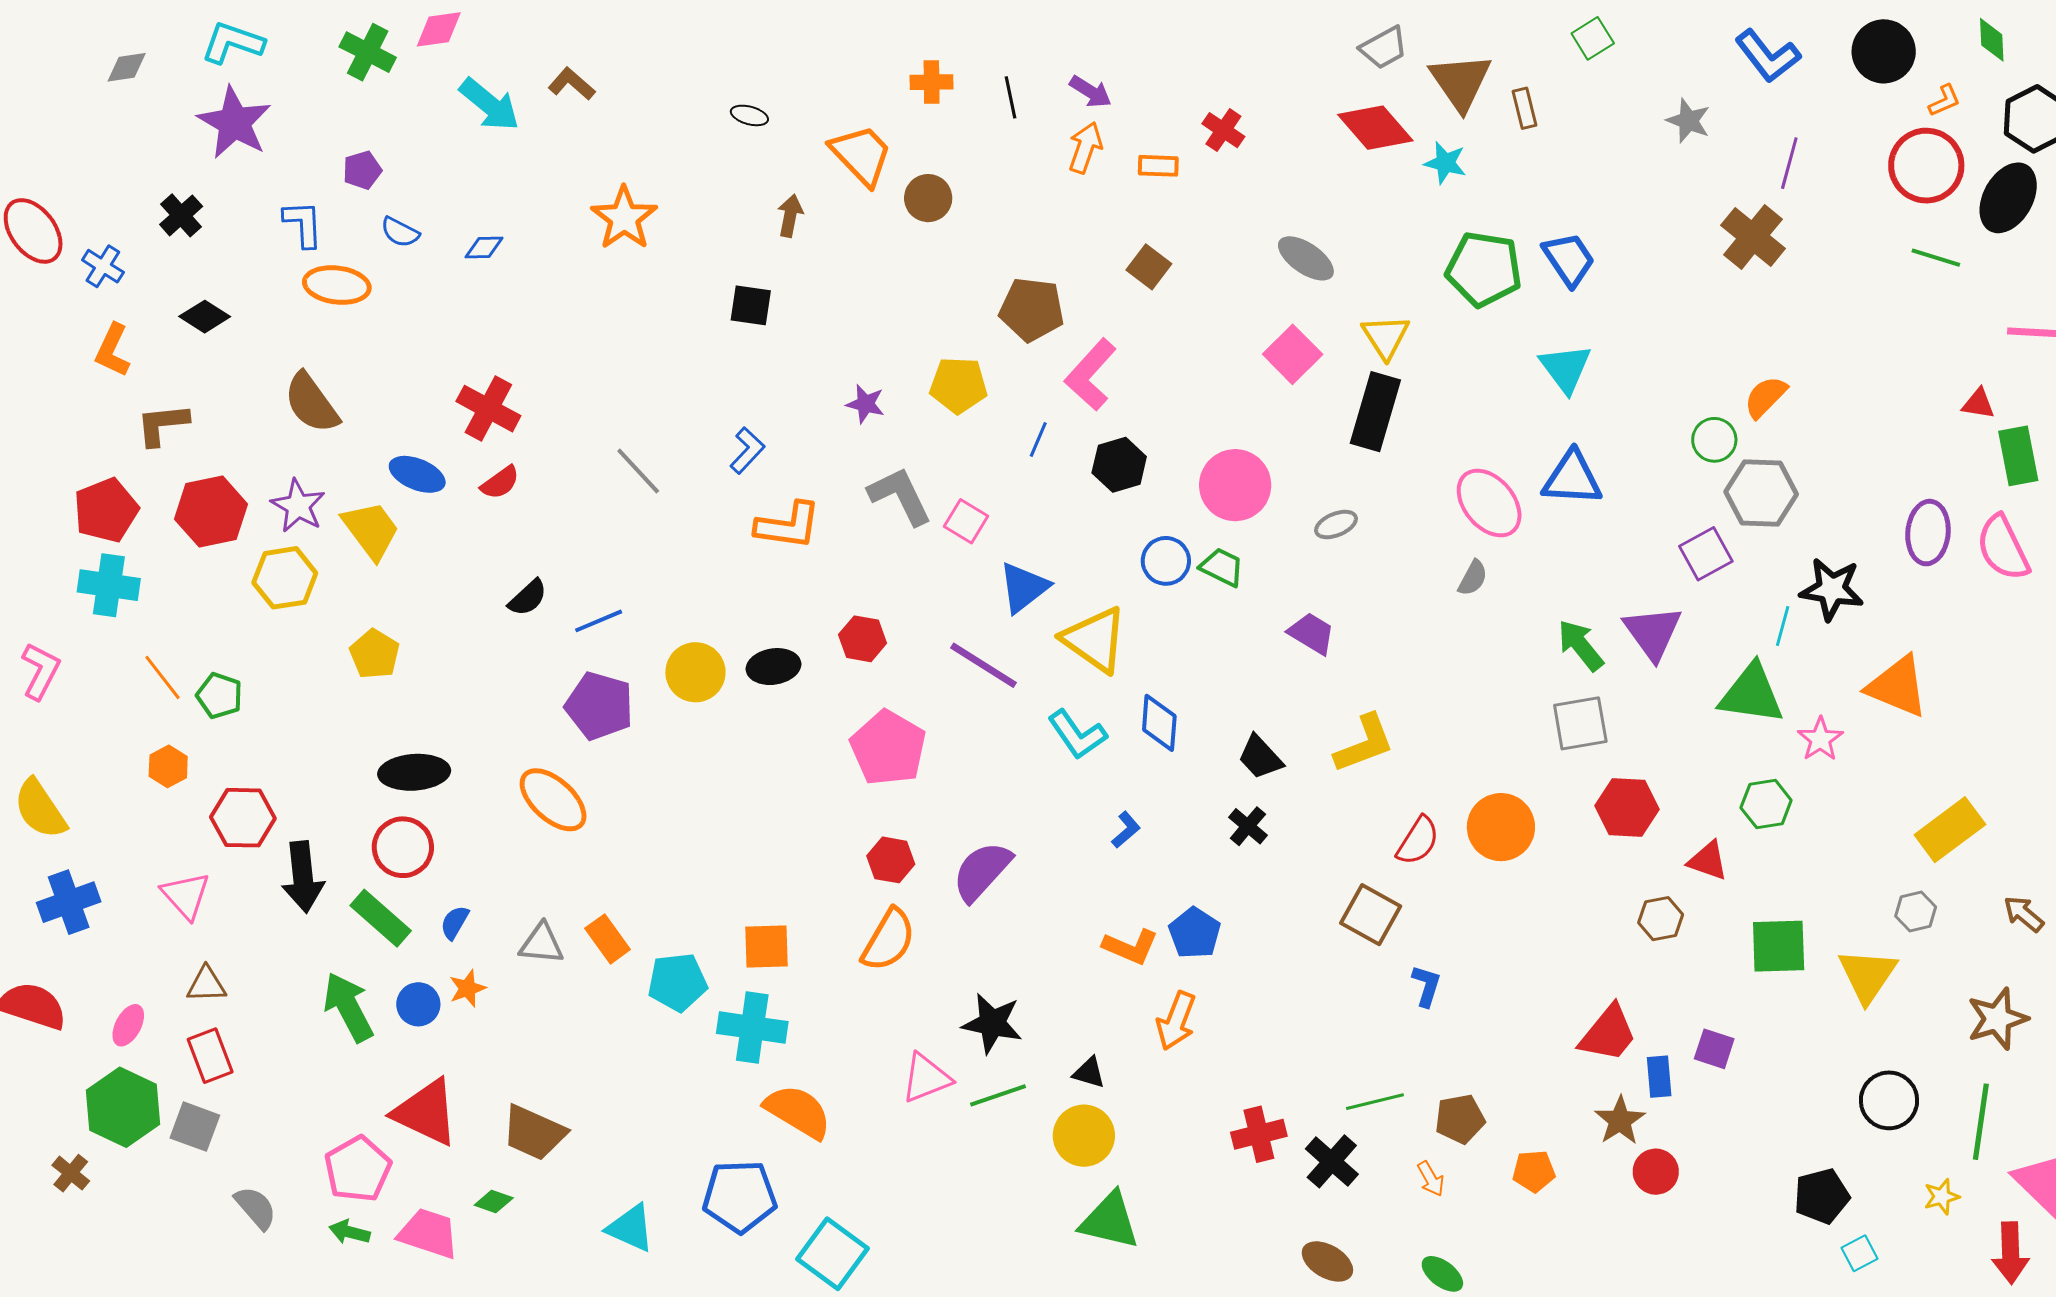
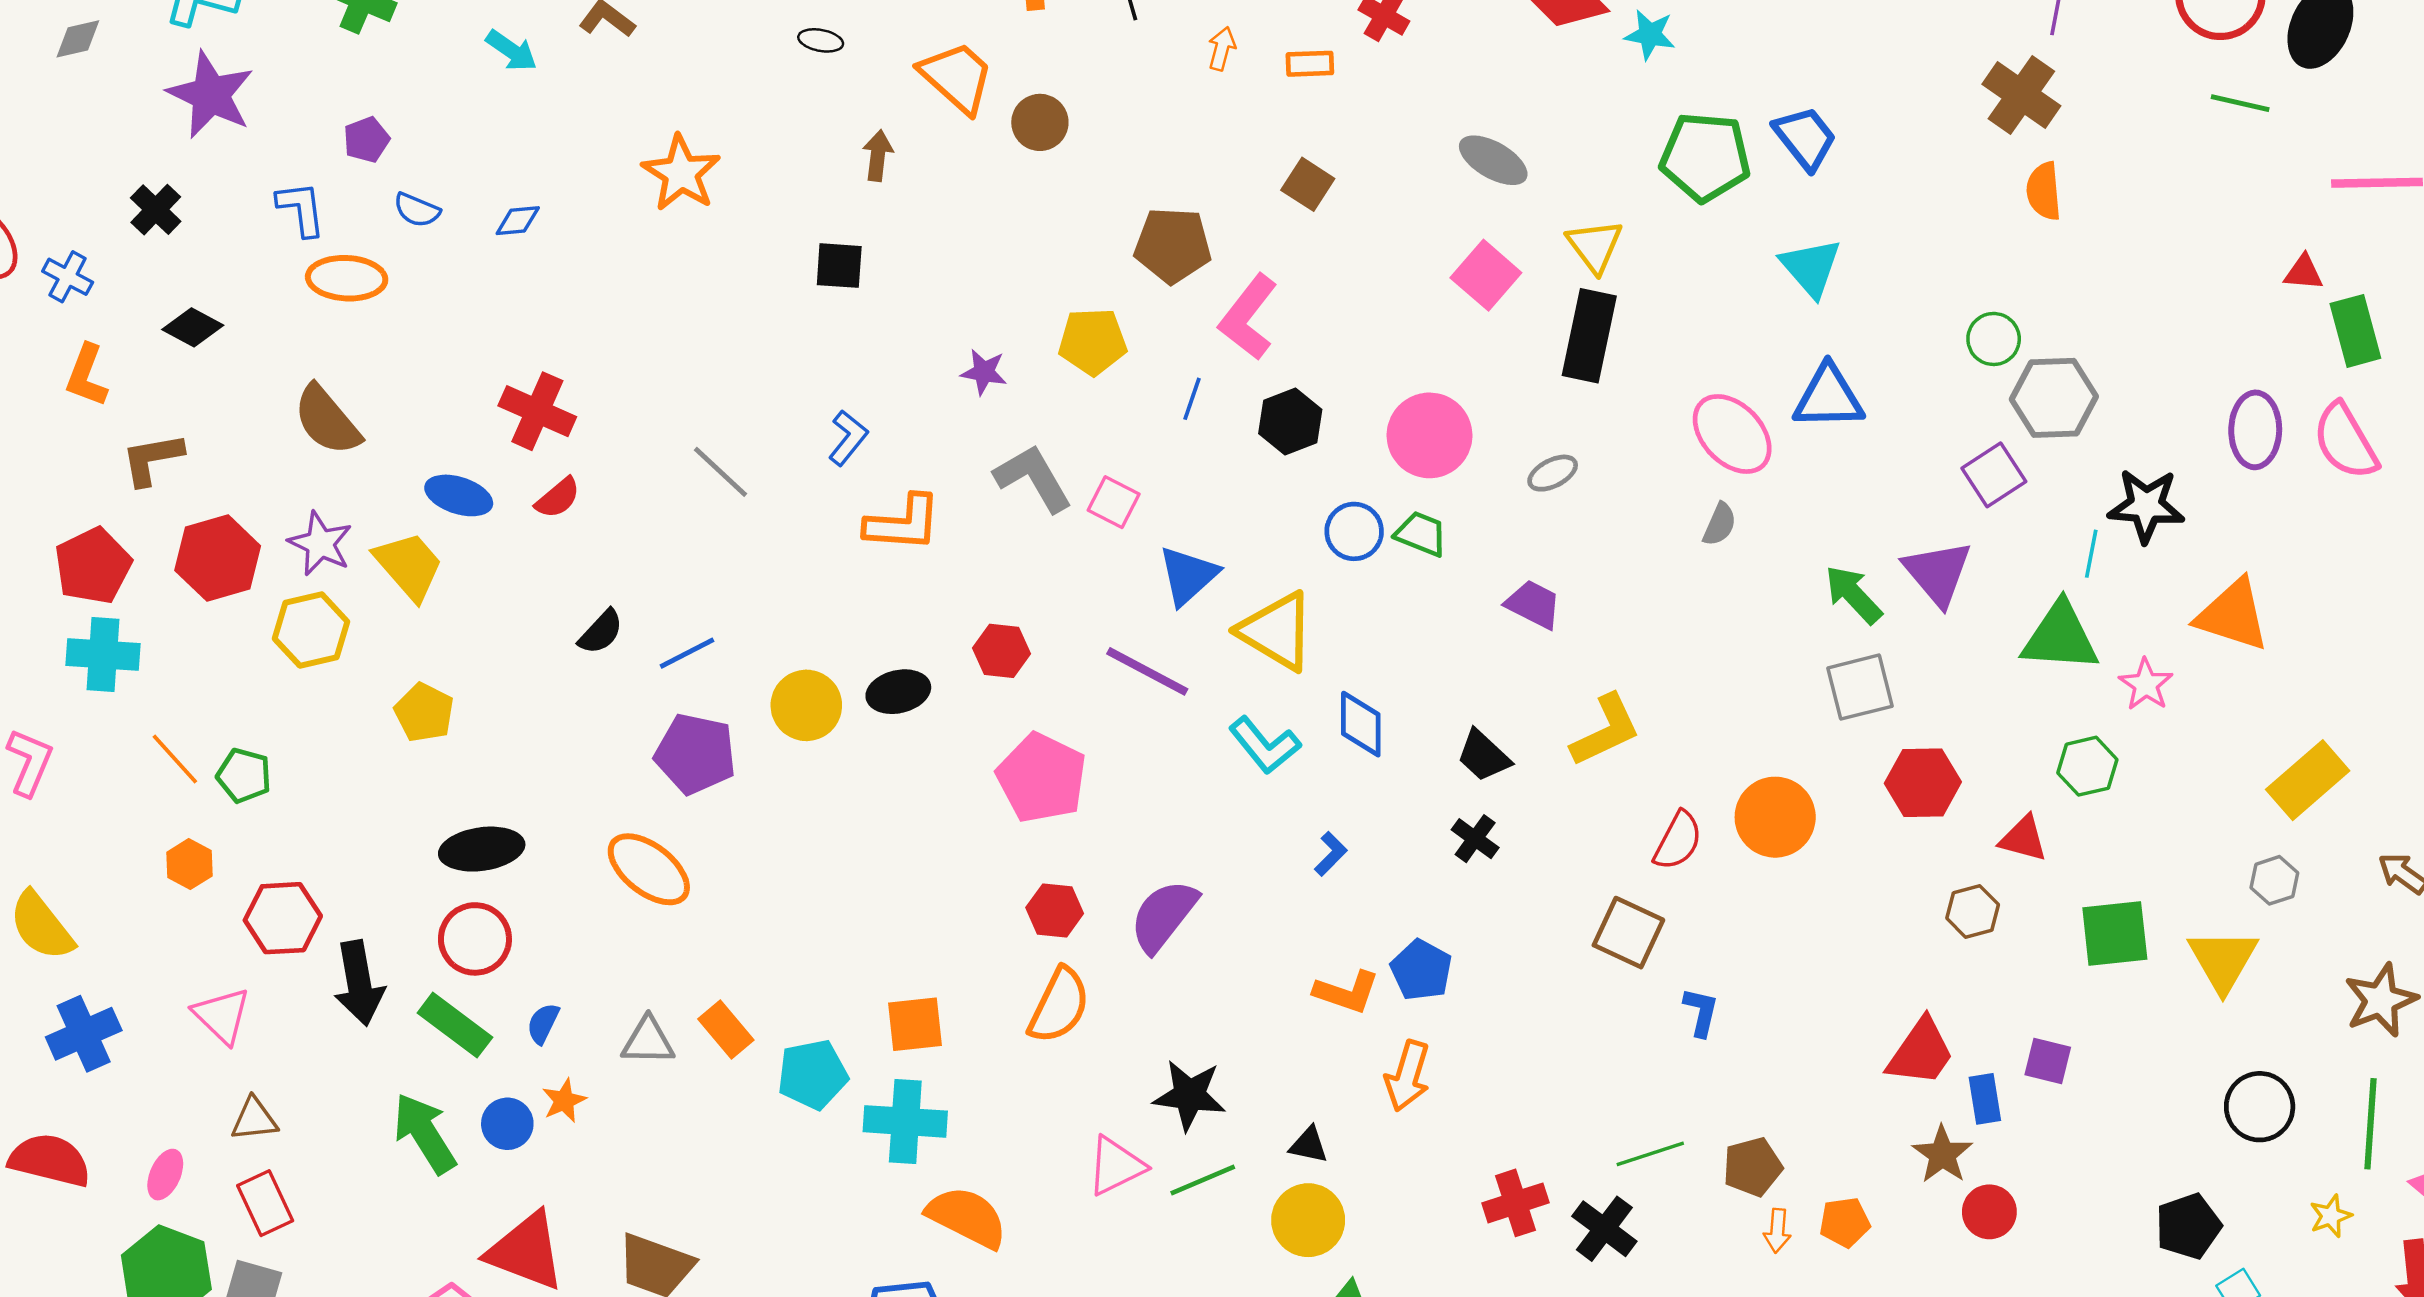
cyan arrow: (489, 105) -> (511, 51), size x0.7
orange arrow: (1085, 148) -> (1222, 49), size x0.7
orange semicircle: (1765, 397) -> (2044, 191), moved, turned -45
orange arrow: (1431, 1179) -> (1777, 1231), moved, turned 39

